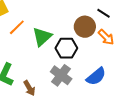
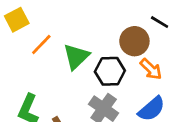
orange arrow: (106, 37) -> (151, 69), moved

